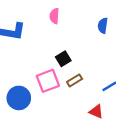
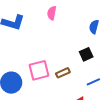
black square: (63, 59) -> (86, 54), moved

